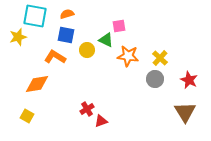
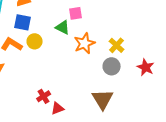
yellow circle: (87, 50) -> (35, 41), moved
orange star: (128, 56) -> (85, 43), turned -30
brown triangle: (185, 112) -> (103, 99), moved

